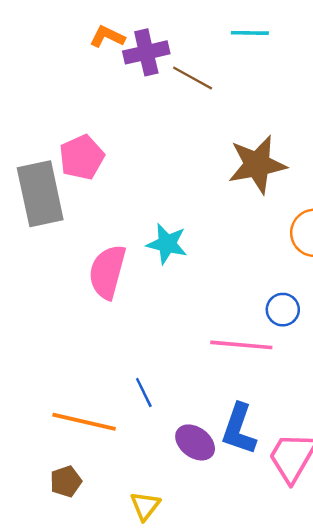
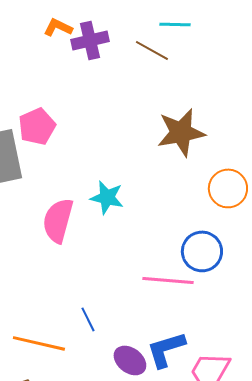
brown line: (193, 78) -> (152, 50), moved
blue circle: (283, 310) -> (202, 251), size x1.5
blue L-shape: (239, 429) -> (166, 349), turned 54

